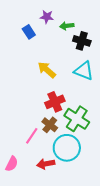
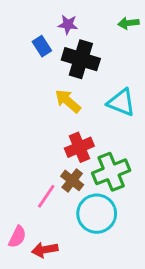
green arrow: (67, 26) -> (128, 23), moved
black cross: (82, 41) -> (81, 59), moved, size x1.4
green cross: (77, 119) -> (111, 172), turned 35
red arrow: (46, 164) -> (45, 250), moved

